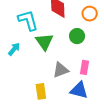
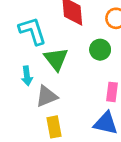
cyan arrow: (14, 49) -> (27, 76), moved, turned 136
gray triangle: (61, 70) -> (47, 96), moved

